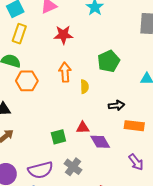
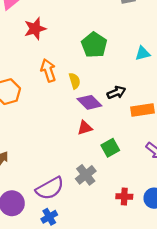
green square: (58, 137) -> (110, 148), moved
purple diamond: (100, 142) -> (89, 102), moved
gray cross: (73, 167) -> (86, 175), turned 30

